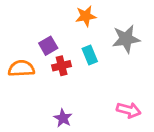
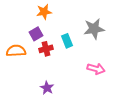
orange star: (86, 16) -> (44, 12), moved
pink arrow: (129, 110) -> (96, 69), moved

